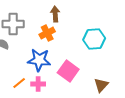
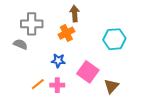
blue star: (39, 60) -> (58, 61), size x0.6
brown triangle: (101, 85) -> (111, 86), moved

